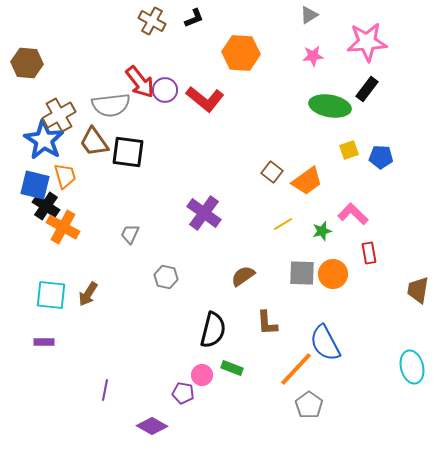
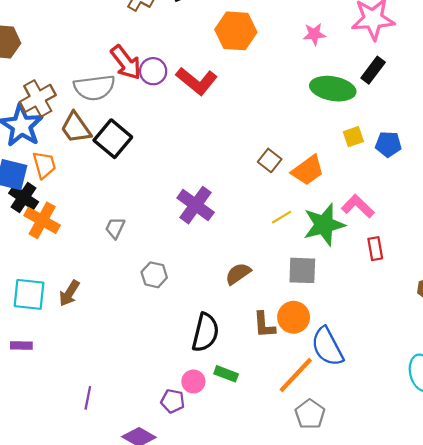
black square: (128, 152) -> (113, 139), turned 32
green star: (322, 231) -> (324, 225), size x2.0
orange circle: (333, 274) -> (294, 317), moved

